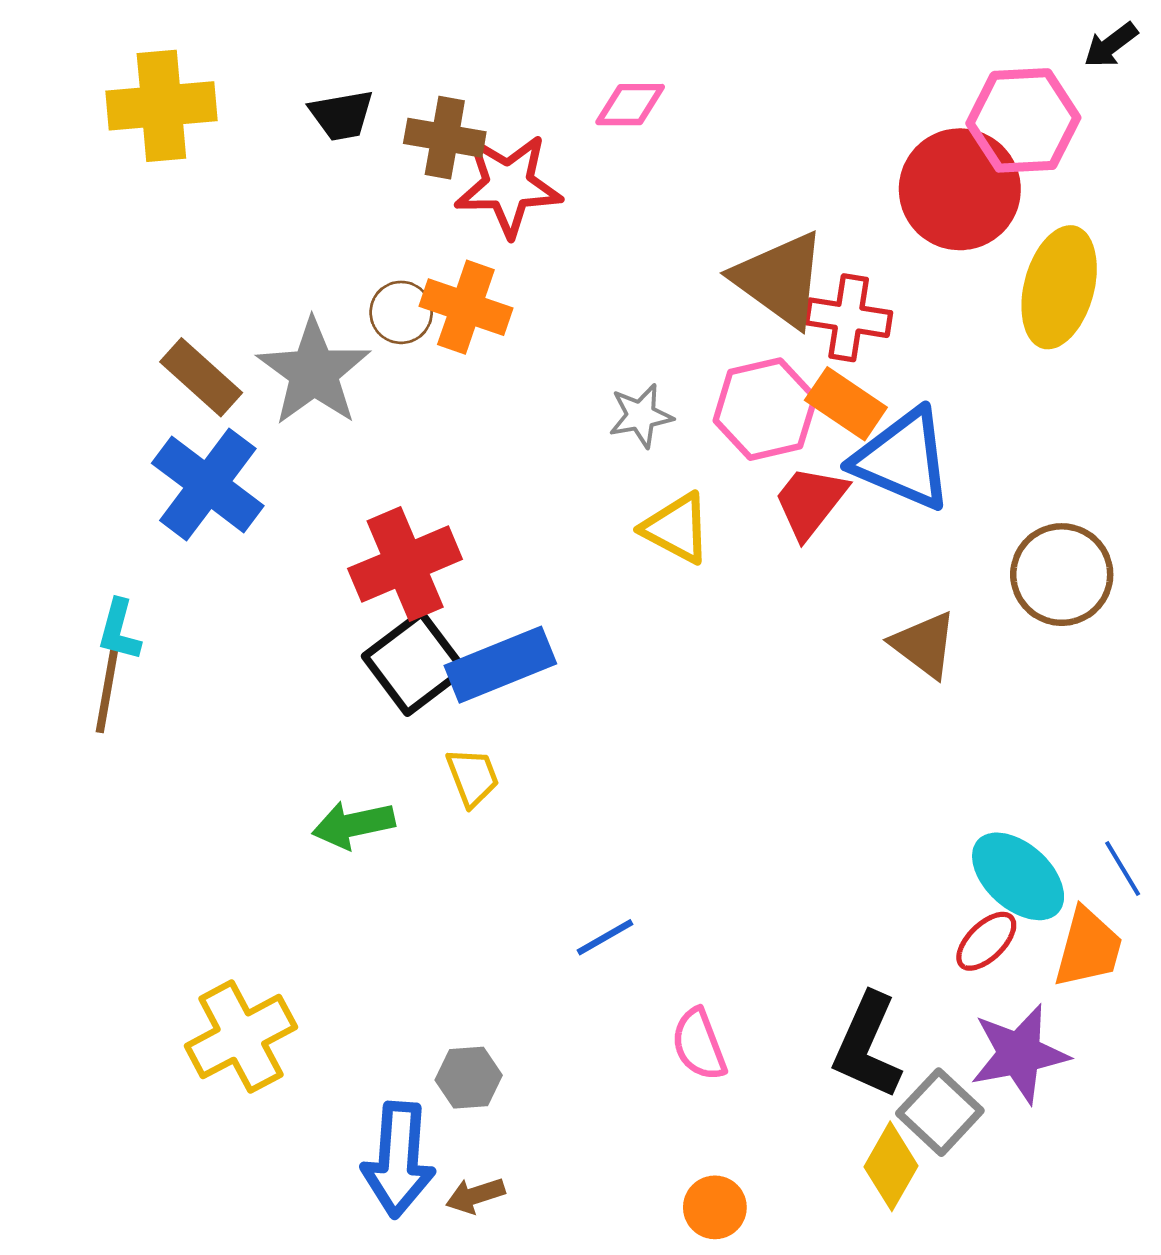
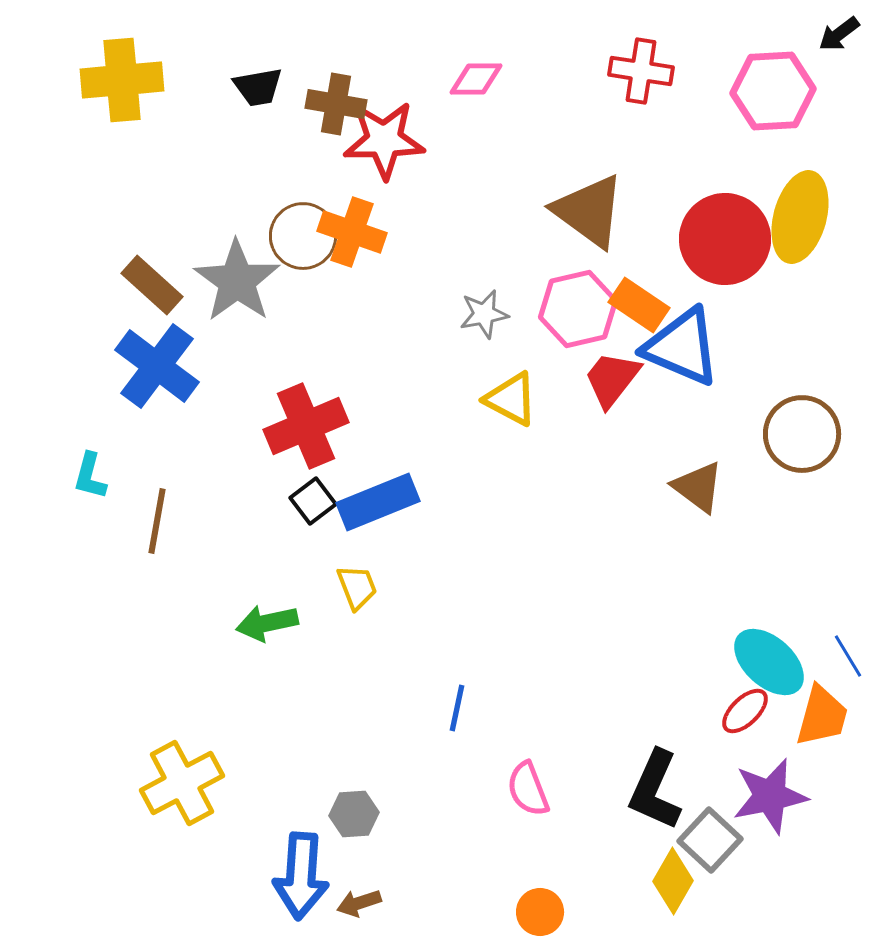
red circle: (960, 189) -> (725, 239), moved
brown circle: (401, 312) -> (303, 236), size x1.4
red cross: (849, 318) -> (641, 71), moved
black square: (414, 663) -> (313, 501), size x0.6
brown line: (107, 690) -> (157, 521), moved
blue line: (605, 937) -> (457, 708), turned -48

